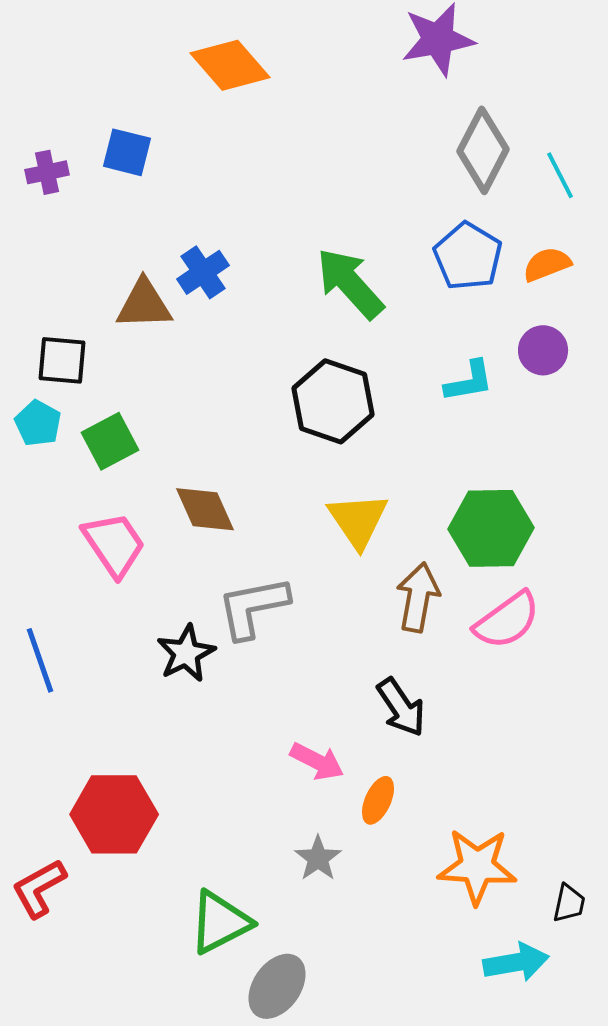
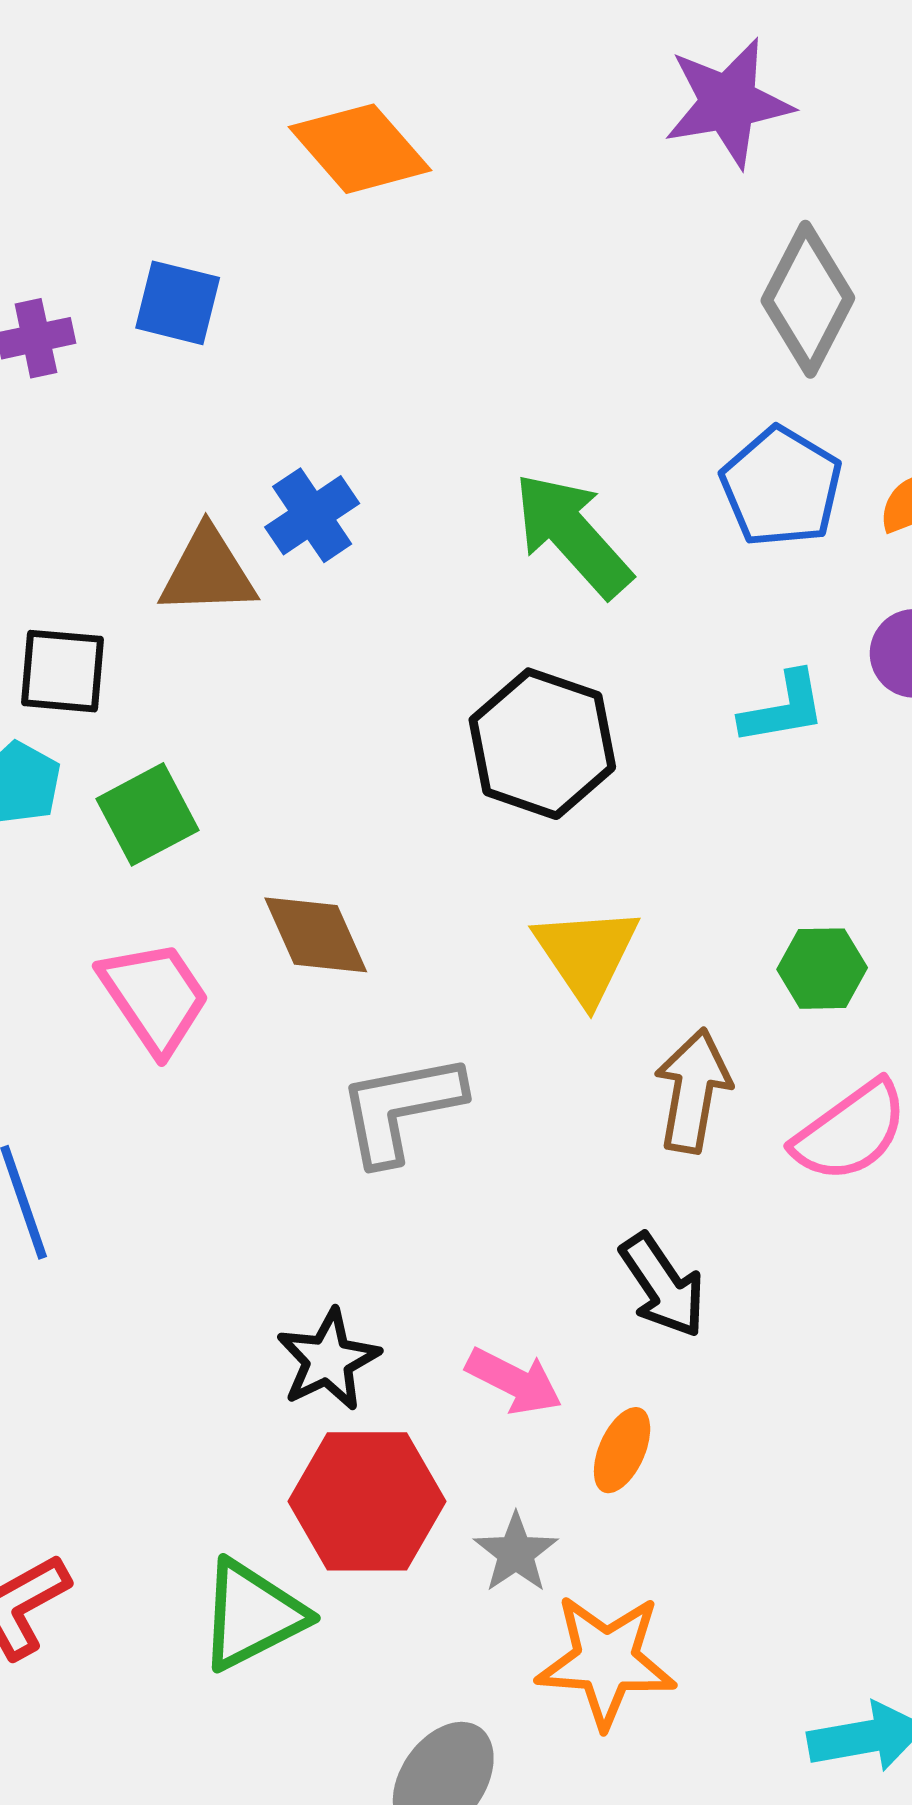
green hexagon: (491, 528) -> (822, 969), size x0.6
black star: (186, 653) -> (328, 1360), moved
red hexagon: (114, 814) -> (367, 1501), moved
orange star: (477, 866) -> (606, 1661), moved
green triangle: (220, 922) -> (252, 1615), moved

